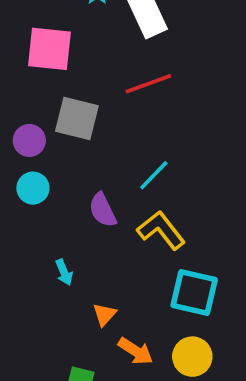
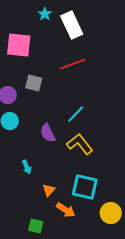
gray square: (77, 118) -> (34, 83), size x0.7
cyan square: (194, 292) -> (85, 187), moved
yellow circle: (192, 357) -> (111, 213), moved

